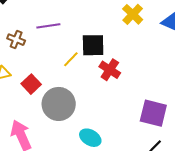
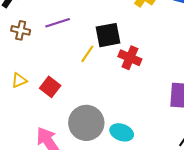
brown cross: (16, 40) -> (21, 30), moved
gray circle: (59, 104) -> (86, 123), moved

